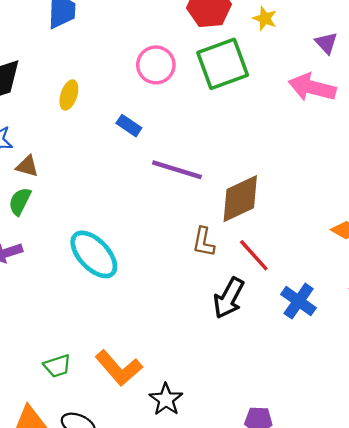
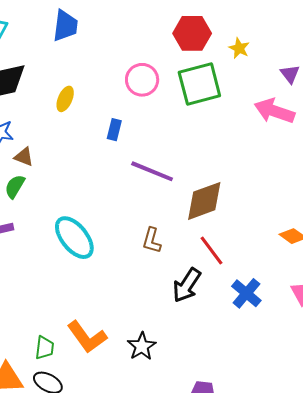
blue rectangle: (129, 126) -> (114, 130), turned 65
brown L-shape: (204, 242) -> (152, 240), moved
green trapezoid: (57, 366) -> (45, 348), moved, turned -70
black star: (166, 399) -> (142, 346), moved

